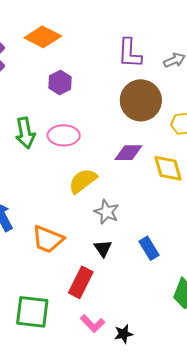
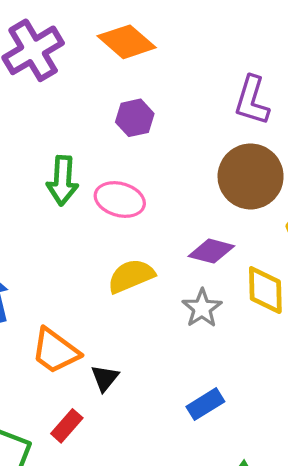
gray star: (107, 212) -> (202, 308), moved
black triangle: (103, 248) -> (105, 378), moved
blue rectangle: (149, 248) -> (205, 404), turned 75
red rectangle: (81, 282) -> (67, 426), moved, size x0.7

